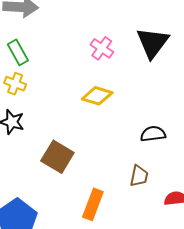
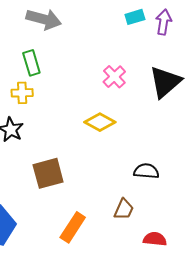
yellow cross: (15, 84) -> (22, 93), turned -35
brown square: (57, 157) -> (48, 173), turned 32

